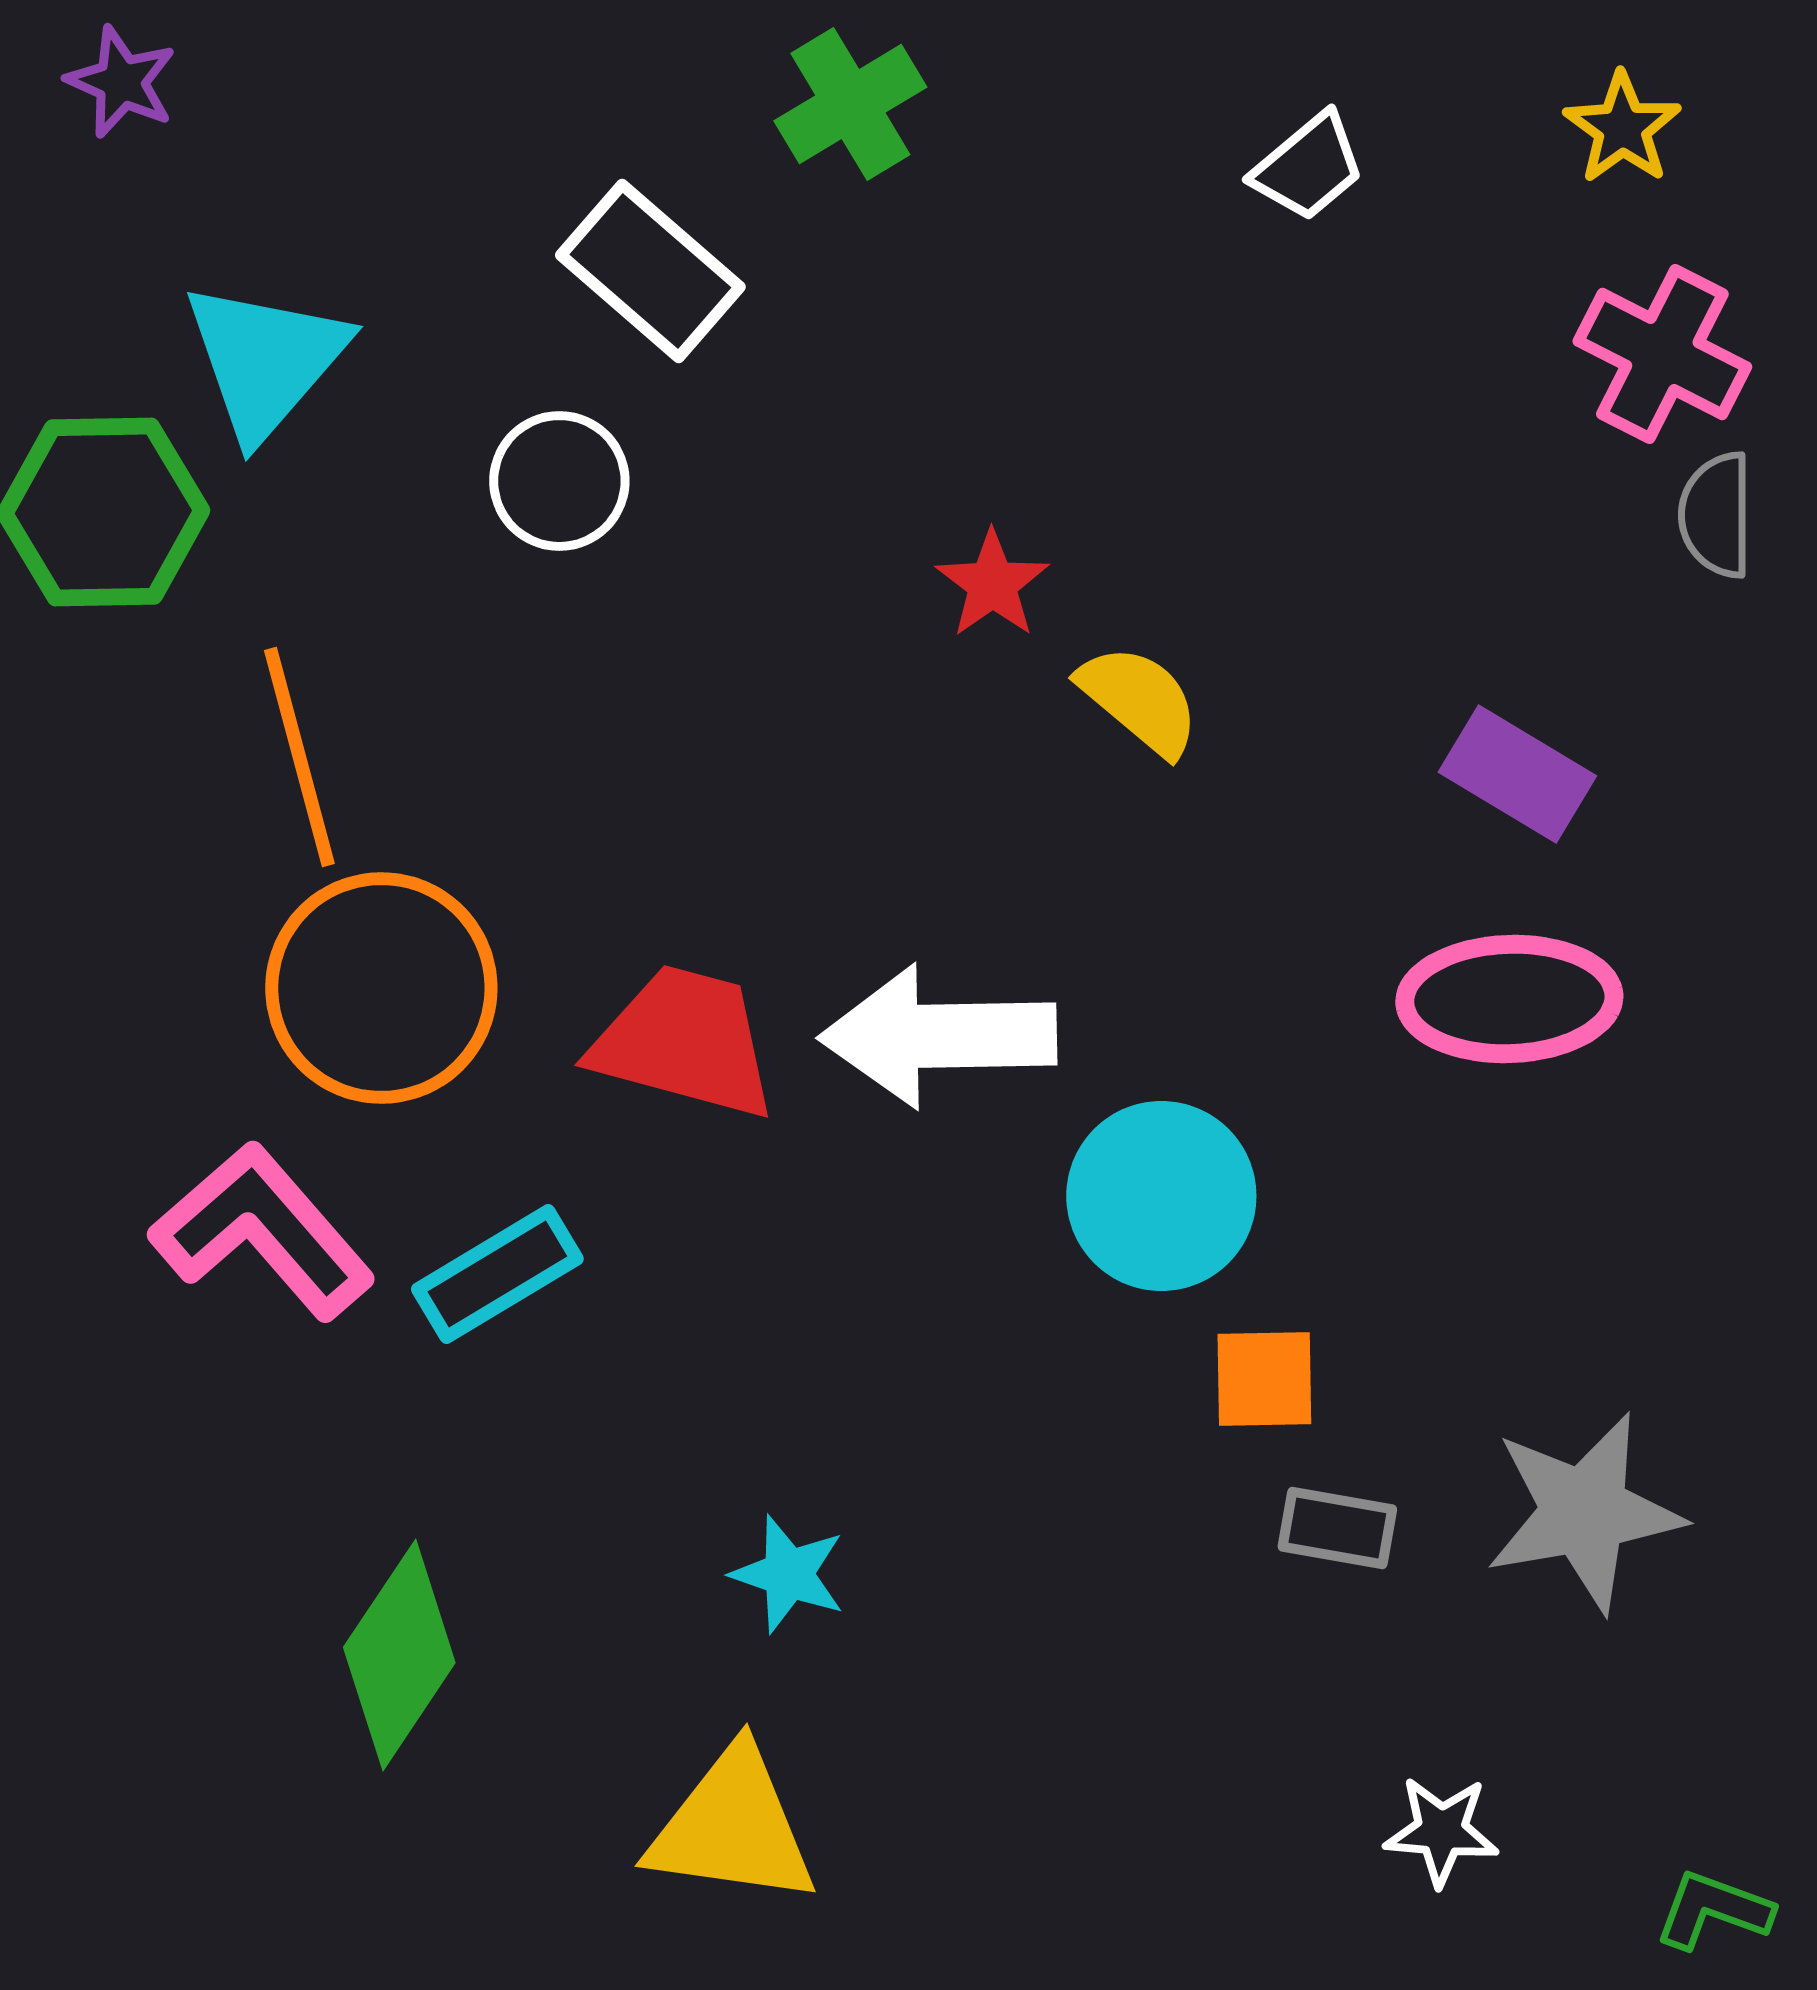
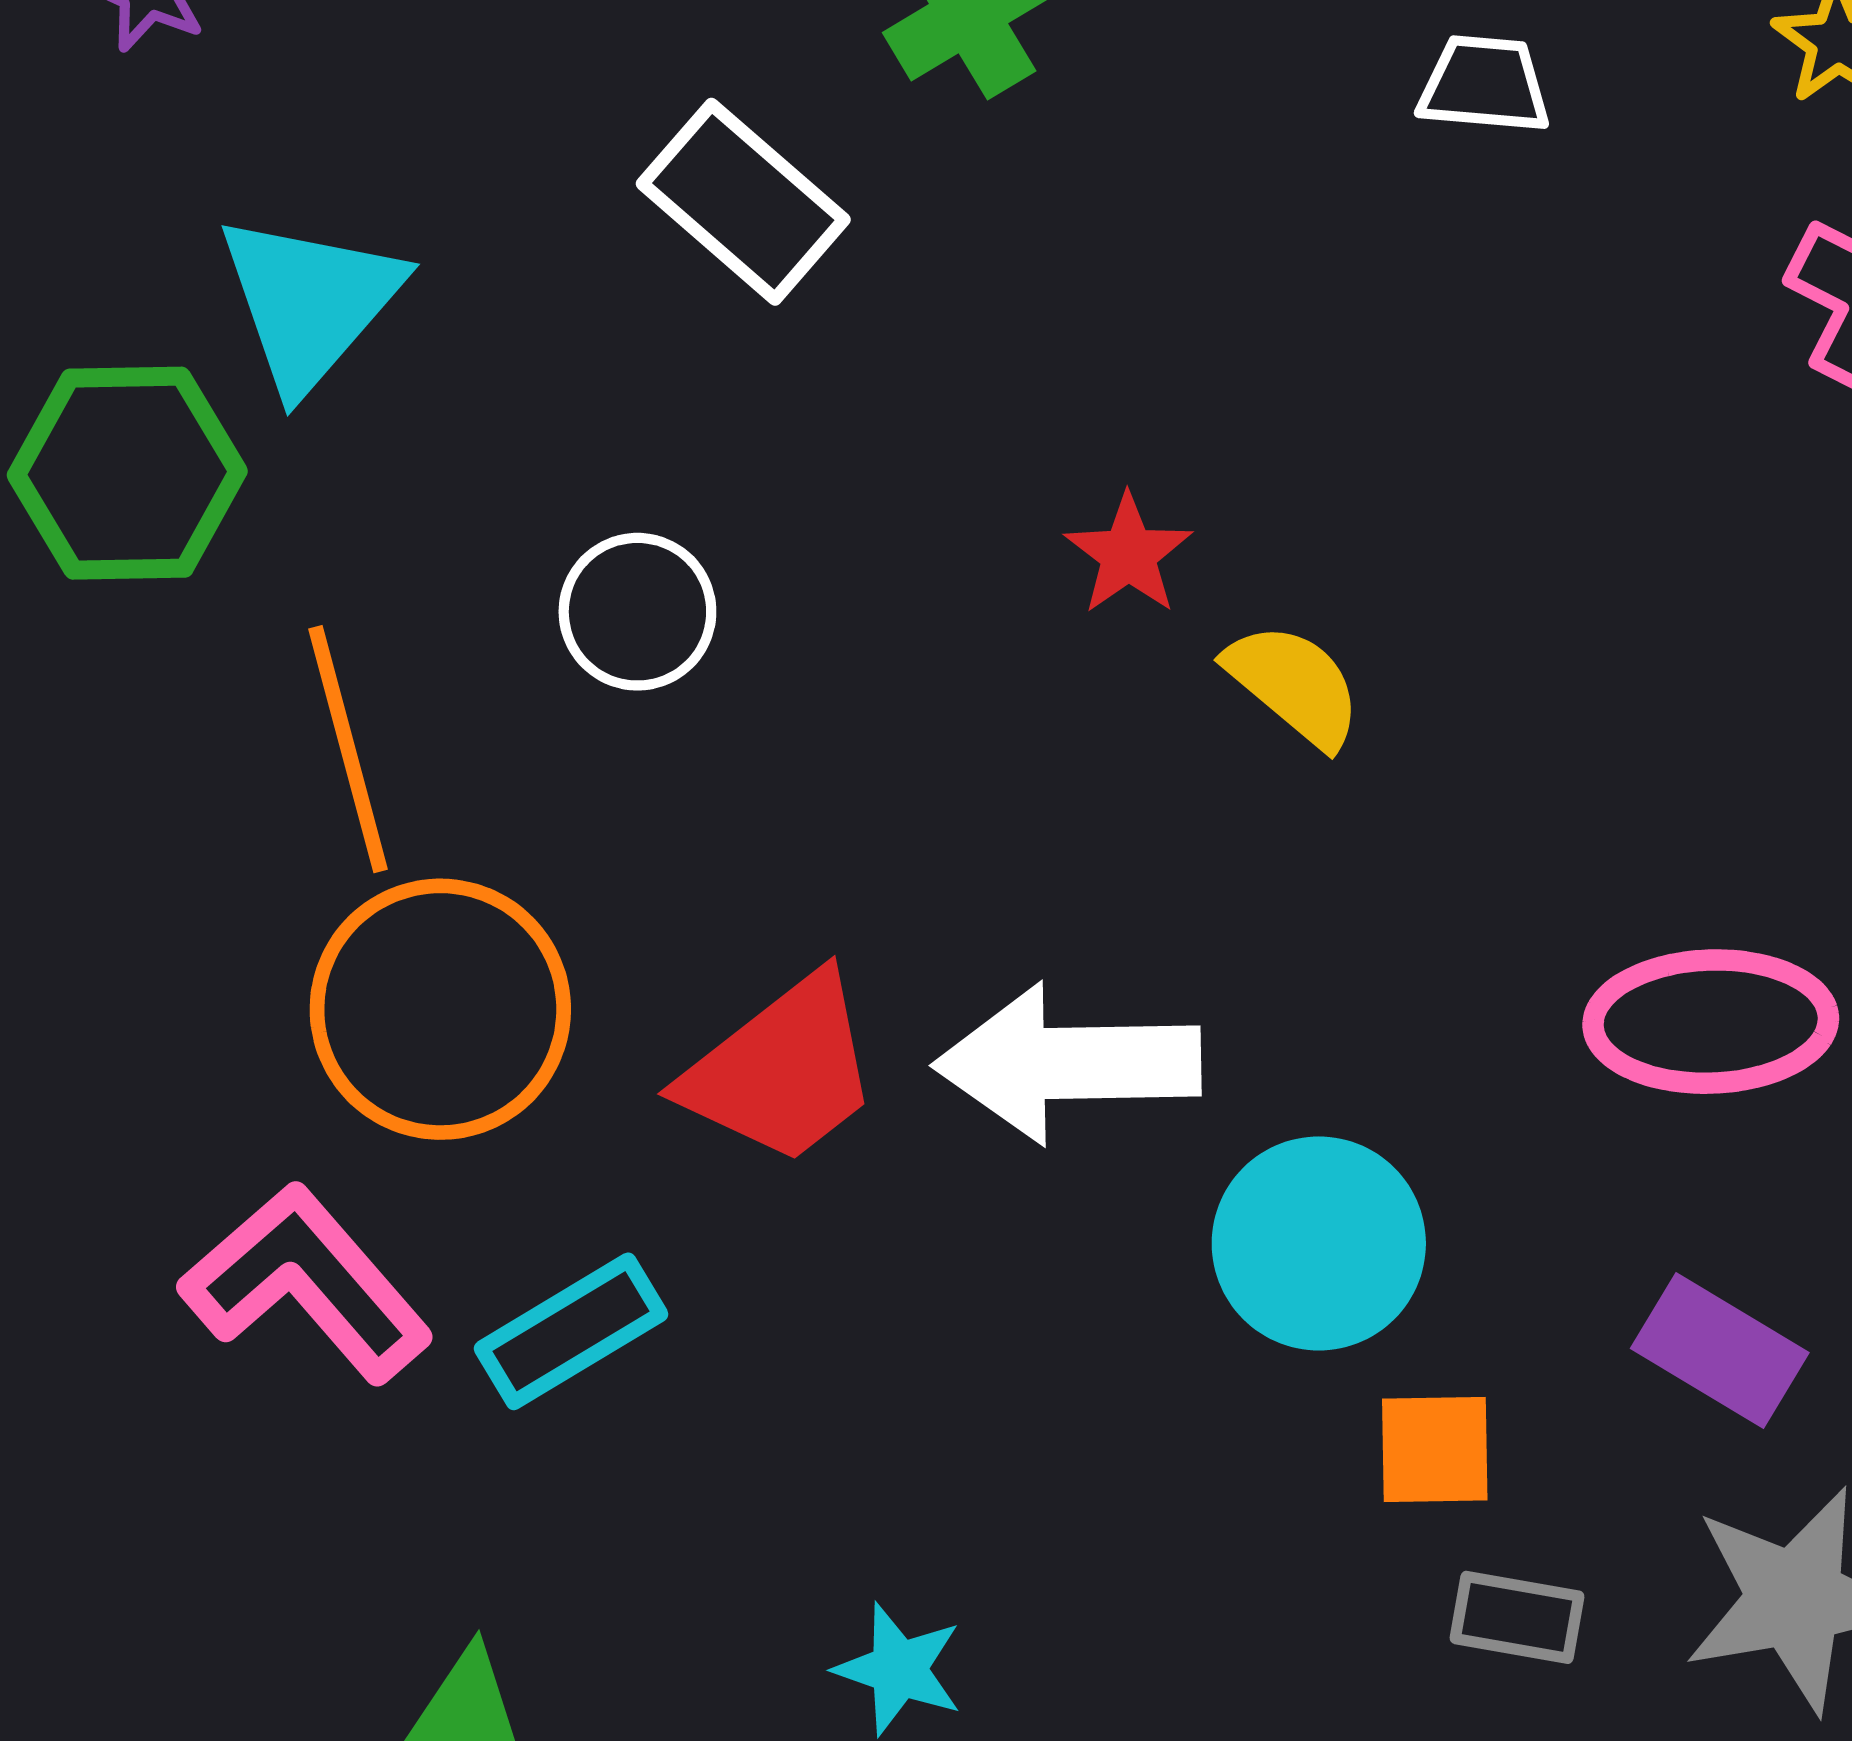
white trapezoid: (1308, 167) -> (1484, 85), turned -135
white circle: (559, 481) -> (637, 612), moved
purple rectangle: (1517, 774) -> (1720, 1350), moved
red trapezoid: (684, 1042) -> (782, 1070), turned 127

